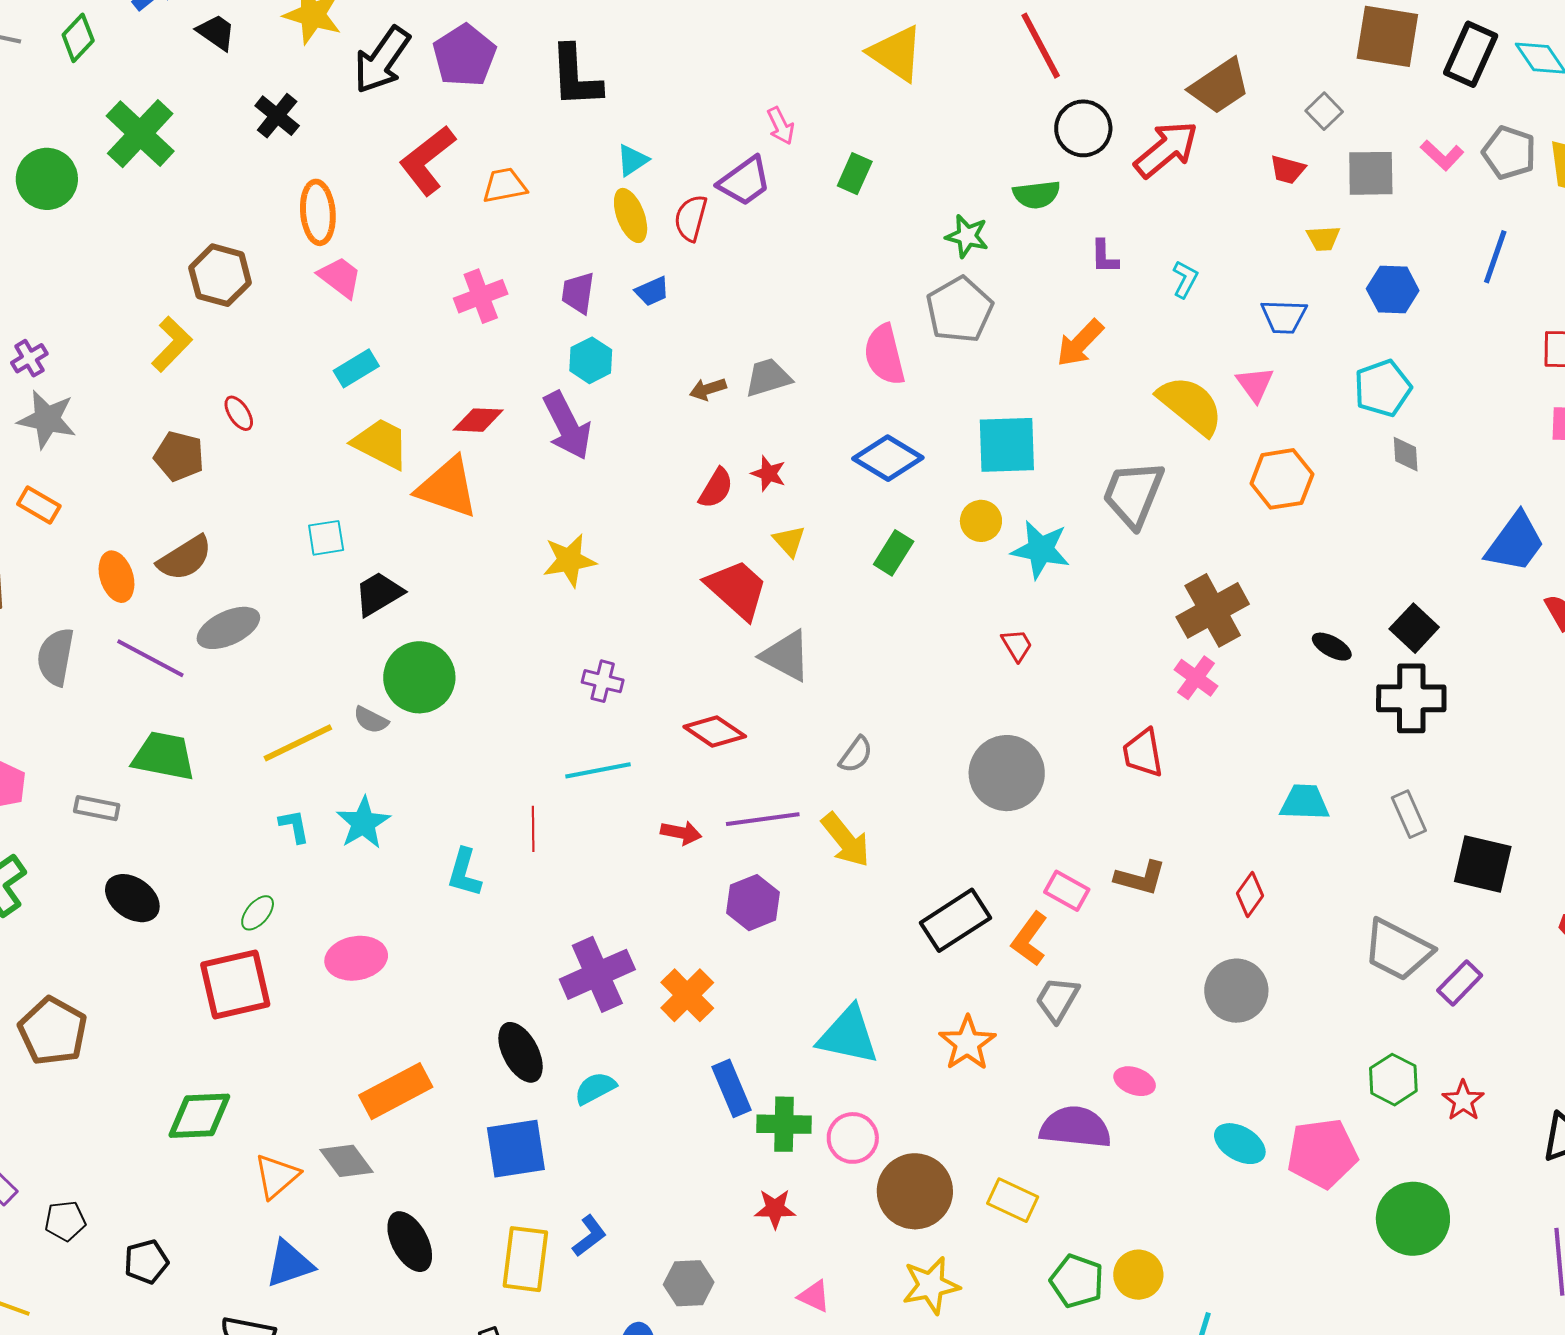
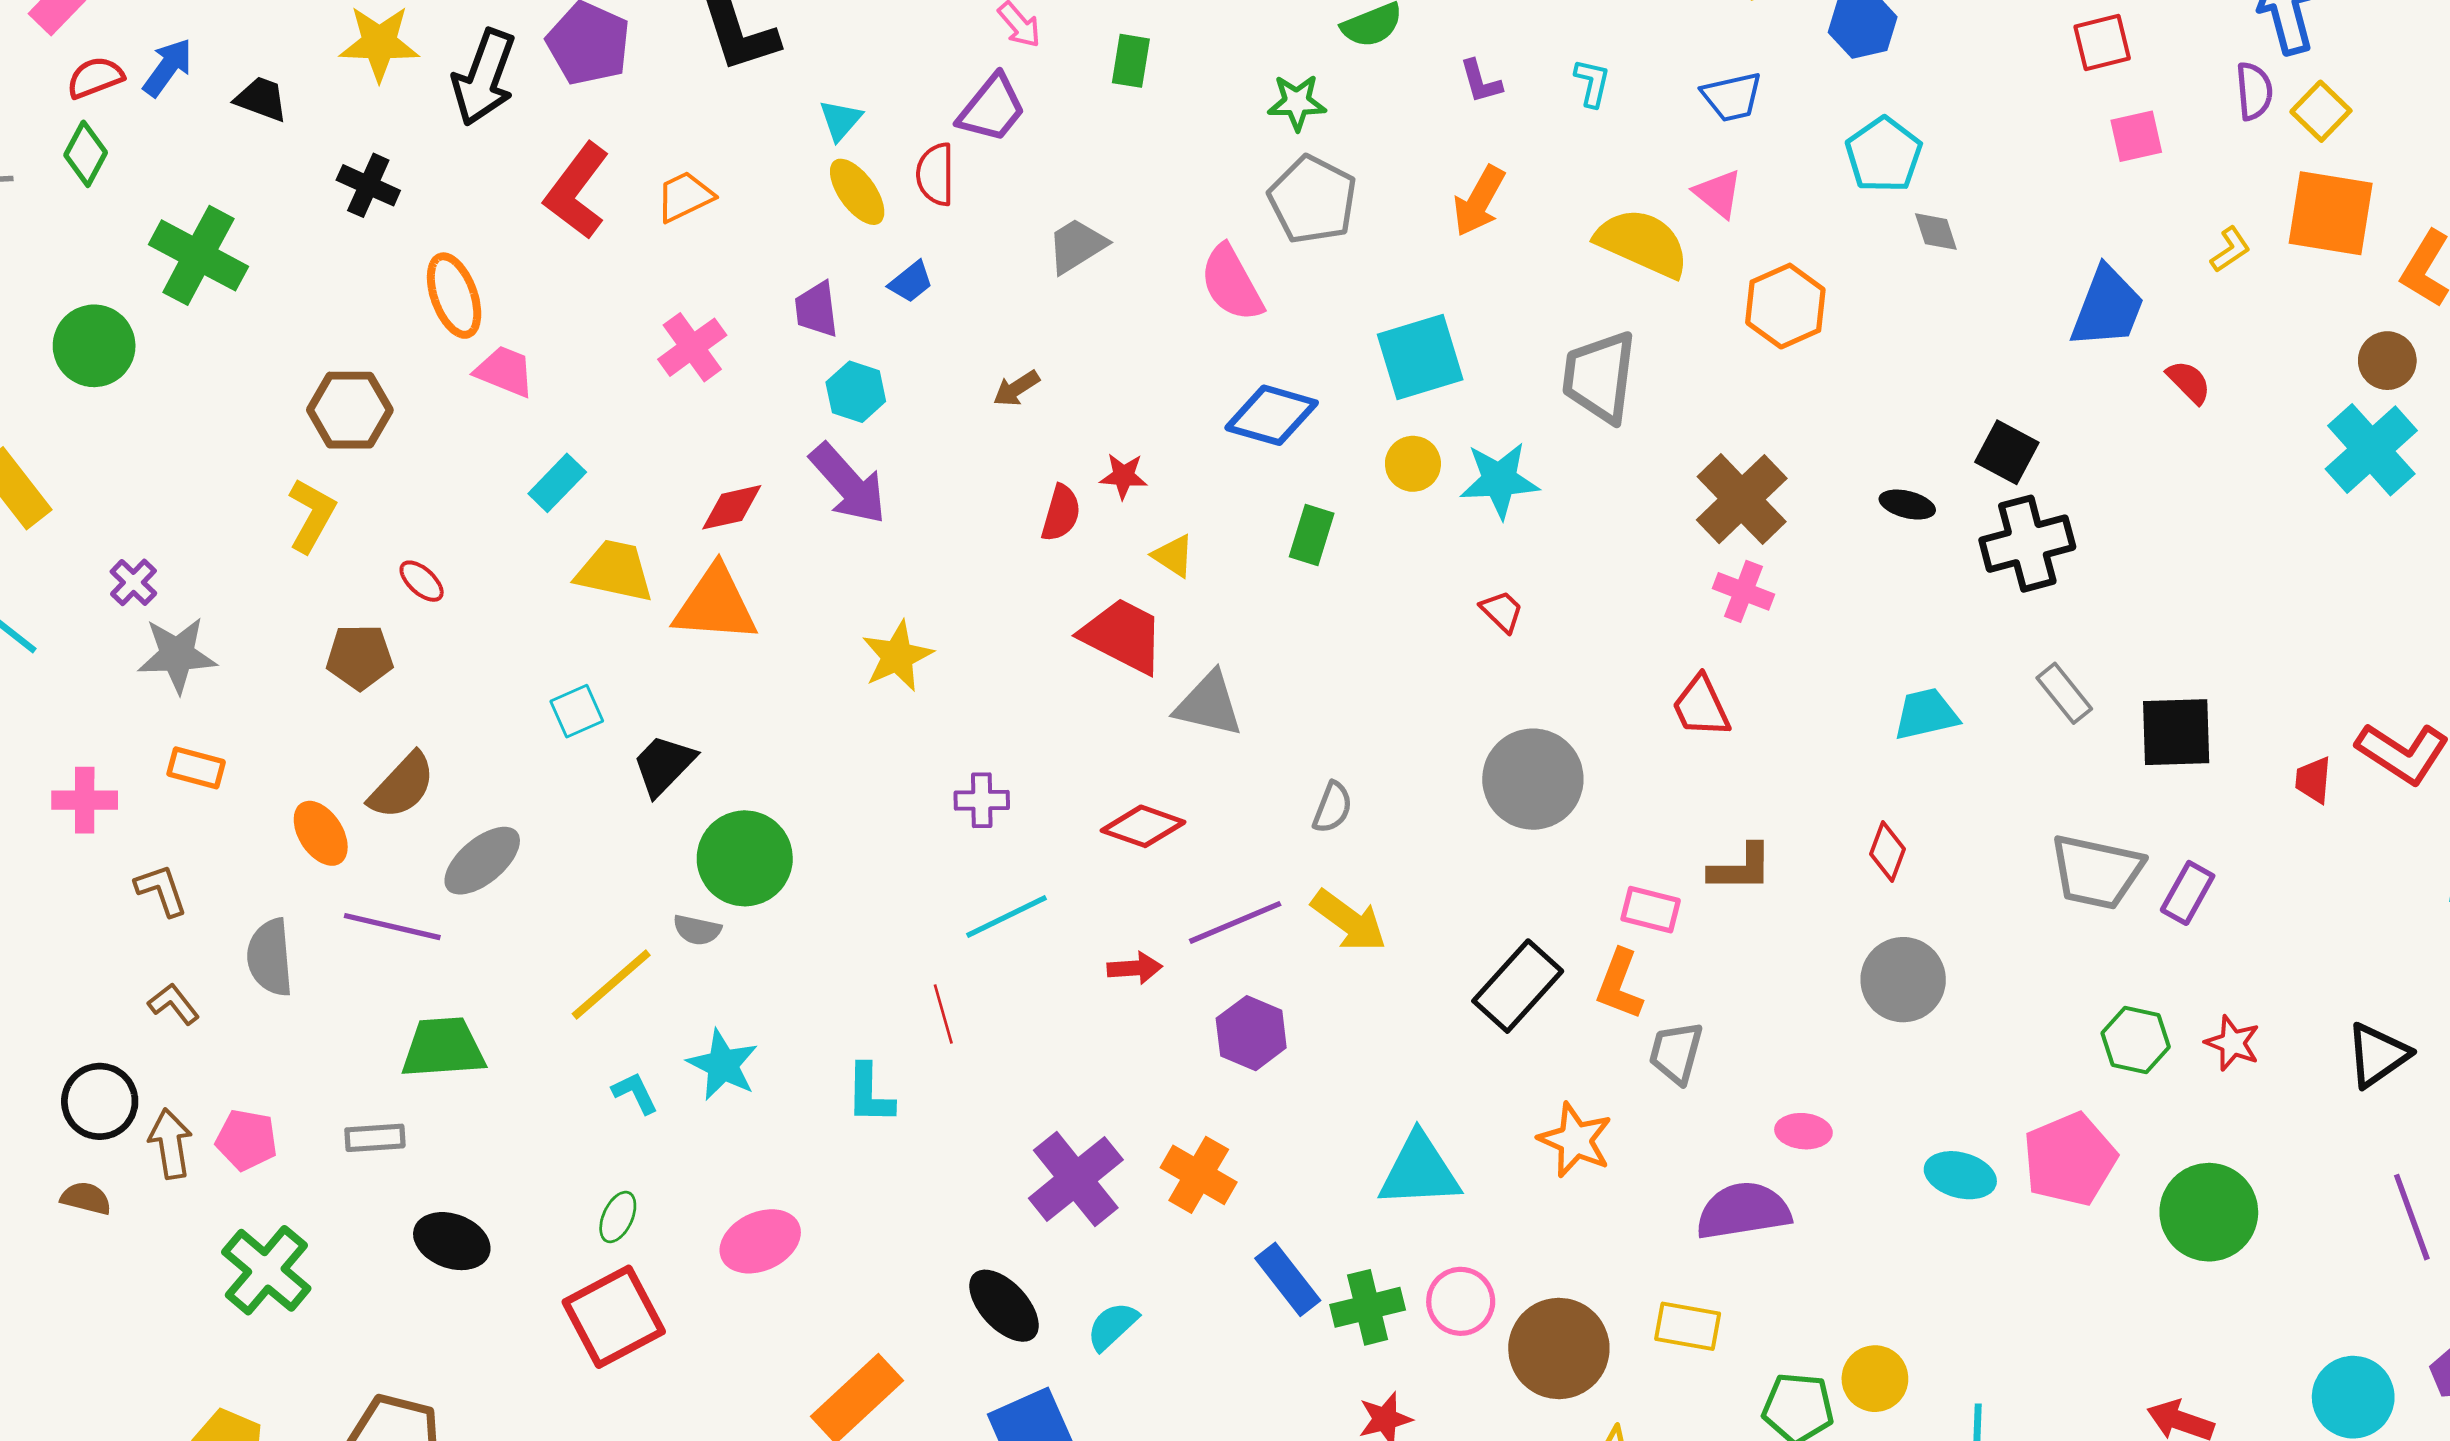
gray trapezoid: (768, 377) -> (1077, 246), moved

